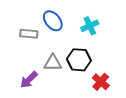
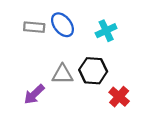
gray rectangle: (29, 34) -> (34, 27), moved

